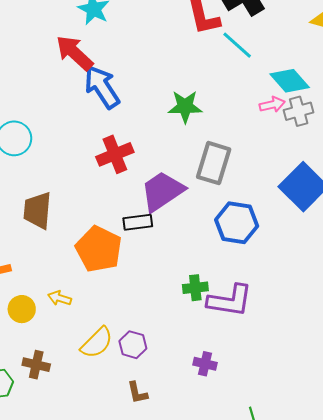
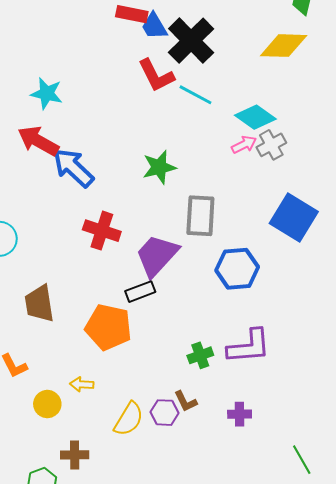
red cross: (115, 154) -> (102, 231), turned -36
green cross: (195, 288) -> (200, 355), moved
brown L-shape: (137, 393) -> (186, 401), moved

